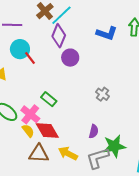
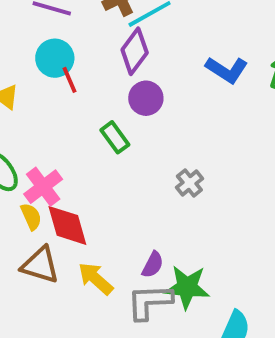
green rectangle: (49, 99) -> (115, 137), moved
purple semicircle: (94, 131) -> (153, 265), moved

